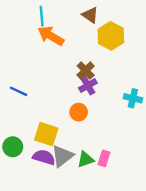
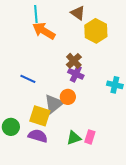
purple cross: (88, 86) -> (76, 74), turned -35
blue line: (18, 91) -> (28, 79), moved
gray triangle: (62, 156) -> (54, 104), moved

